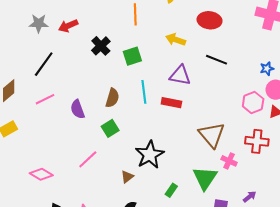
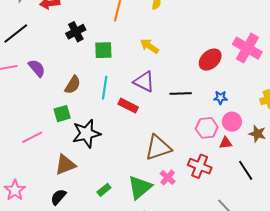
red ellipse: (210, 20) -> (210, 60), moved, turned -65
black line: (216, 60) -> (181, 93), moved, turned -40
blue star: (267, 69) -> (220, 98), moved
purple semicircle: (78, 109) -> (37, 68), moved, turned 144
brown triangle: (212, 135) -> (158, 148), turned 36
black star: (150, 155) -> (86, 133), moved
brown triangle: (127, 177) -> (65, 165), size x1.6

